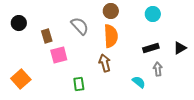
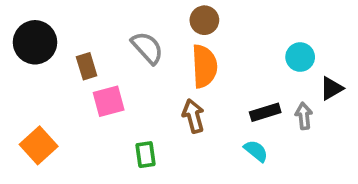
cyan circle: (153, 14) -> (300, 57), moved
black circle: (19, 23) -> (35, 42), size x1.5
black rectangle: (151, 48) -> (265, 112), moved
gray arrow: (158, 69) -> (304, 116), moved

